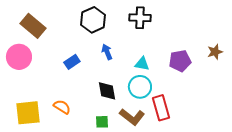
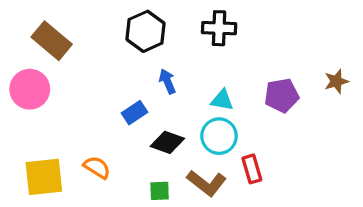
blue rectangle: (72, 62) -> (135, 113), moved
black diamond: (107, 91) -> (167, 142), turned -60
red rectangle: (161, 108) -> (252, 169), size x0.7

